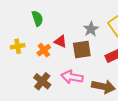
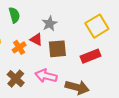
gray star: (91, 29) -> (50, 24), moved

